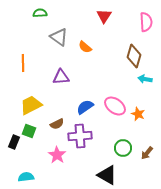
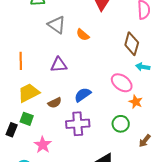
orange line: (23, 63) -> (21, 61), moved
pink ellipse: (115, 106) -> (122, 83), moved
brown semicircle: (57, 124) -> (55, 103), moved
green circle: (123, 148) -> (121, 124), moved
pink star: (57, 155) -> (43, 145), moved

